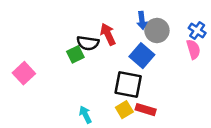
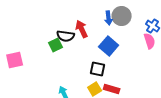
gray circle: (157, 30) -> (122, 16), moved
pink square: (24, 73) -> (15, 60), turned 30
black square: (128, 84) -> (98, 69), size x0.7

